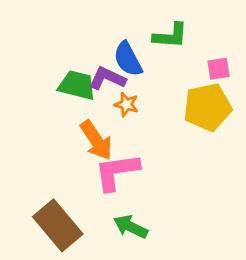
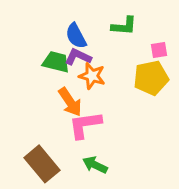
blue semicircle: (128, 59) -> (76, 36), moved
orange star: (126, 104) -> (92, 76), size x1.5

